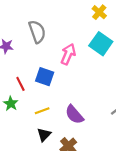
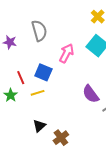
yellow line: (42, 111) -> (38, 93), moved
purple semicircle: (74, 115) -> (91, 94), moved

